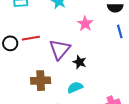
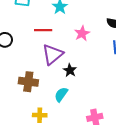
red line: (31, 38) -> (43, 30), moved
cyan semicircle: (75, 87) -> (61, 94), turned -42

